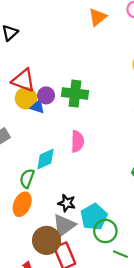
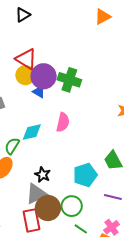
purple circle: (46, 95) -> (44, 76), size x1.6
blue triangle: (37, 107) -> (39, 92), moved
cyan pentagon: (94, 217) -> (85, 175), moved
brown circle: (47, 240) -> (48, 208), moved

